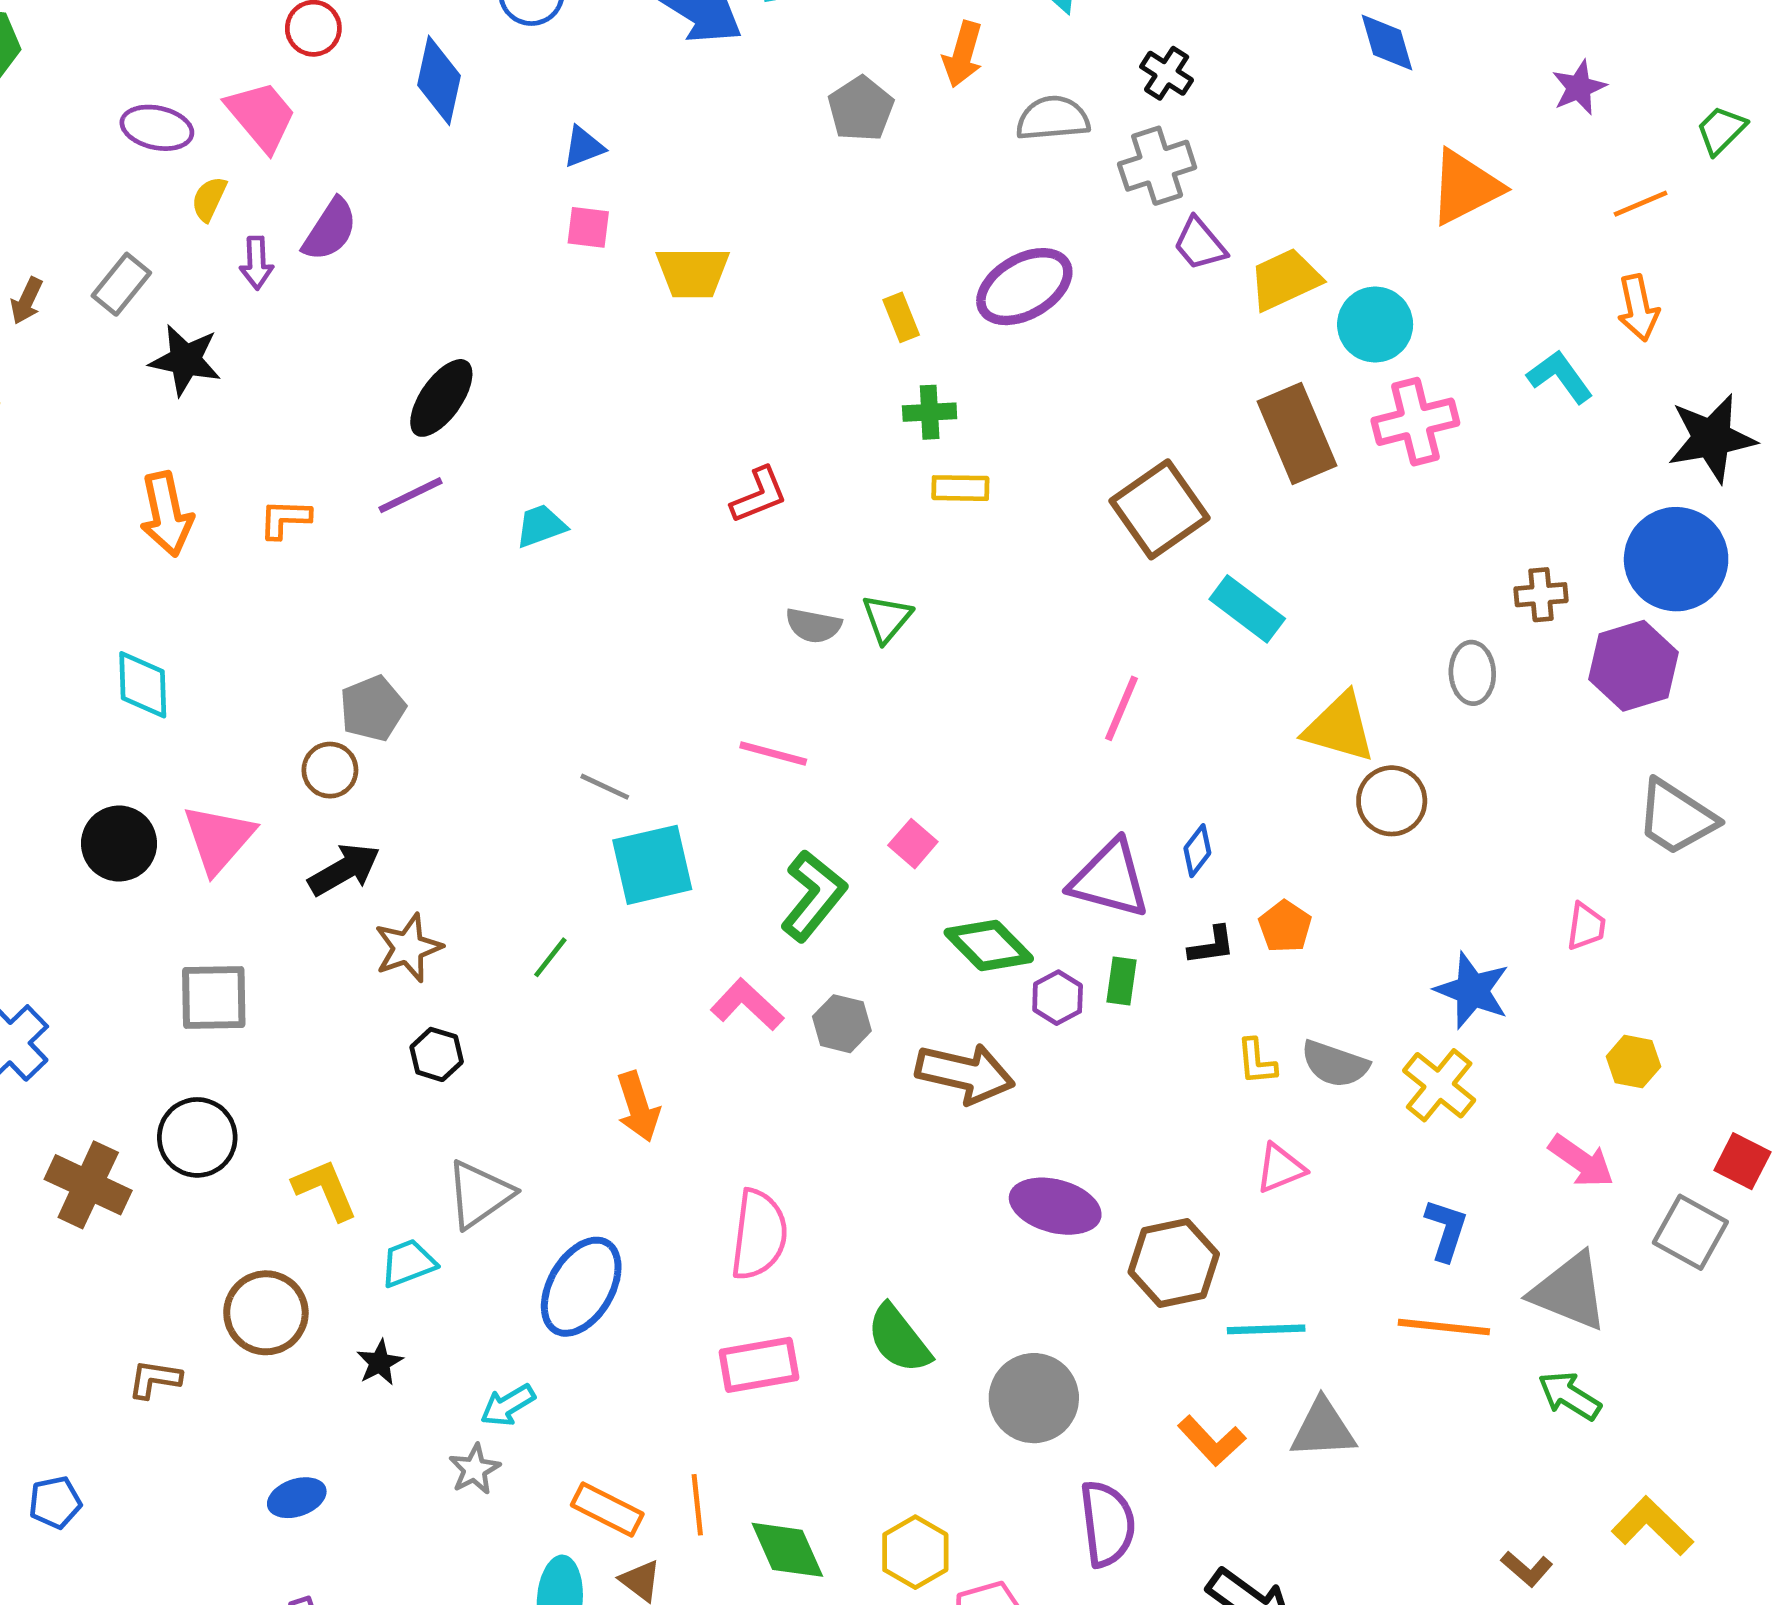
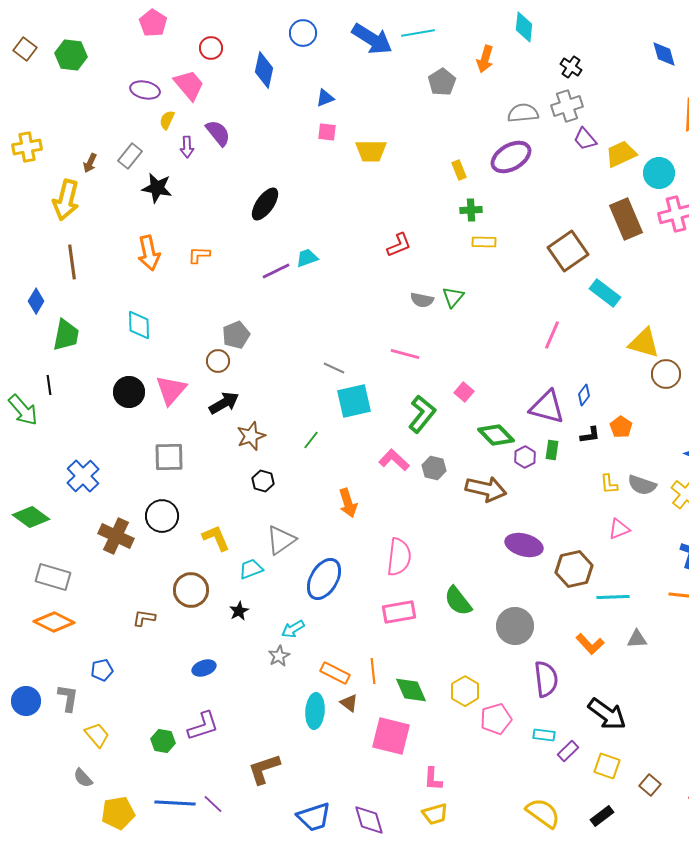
gray semicircle: (1053, 118) -> (523, 113), moved
purple semicircle: (330, 230) -> (218, 133), turned -72
purple line: (411, 495) -> (276, 271), moved
gray triangle: (1323, 1429) -> (637, 639), size x0.7

